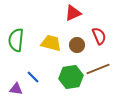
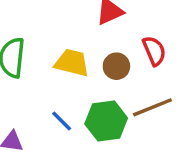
blue line: (33, 77) -> (62, 121), moved

